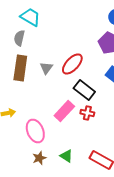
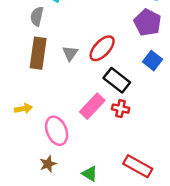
green triangle: (66, 156) -> (90, 174), moved
brown star: (39, 158) -> (48, 164), moved

